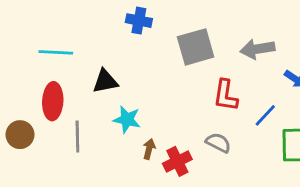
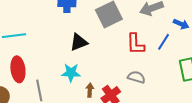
black triangle: (105, 81) -> (79, 42), moved
blue line: (265, 115) -> (164, 42), moved

